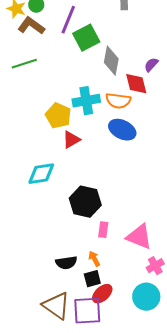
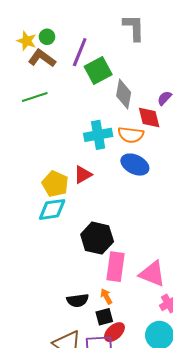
yellow pentagon: (58, 116) -> (55, 184), moved
pink rectangle: (103, 230) -> (115, 267), size x1.8

